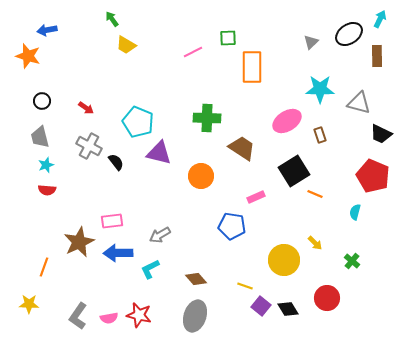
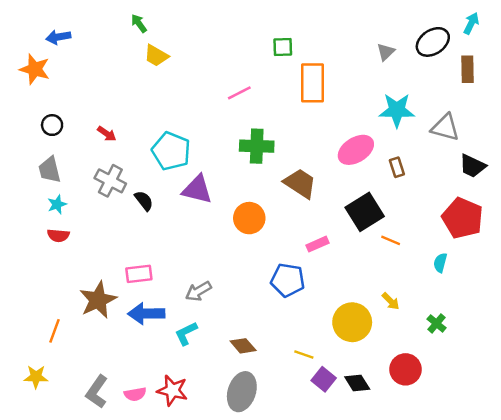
pink line: (193, 52) -> (239, 93), moved

